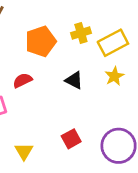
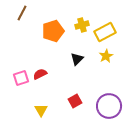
red semicircle: (22, 80) -> (40, 74), moved
black triangle: (74, 80) -> (77, 59), turned 48

